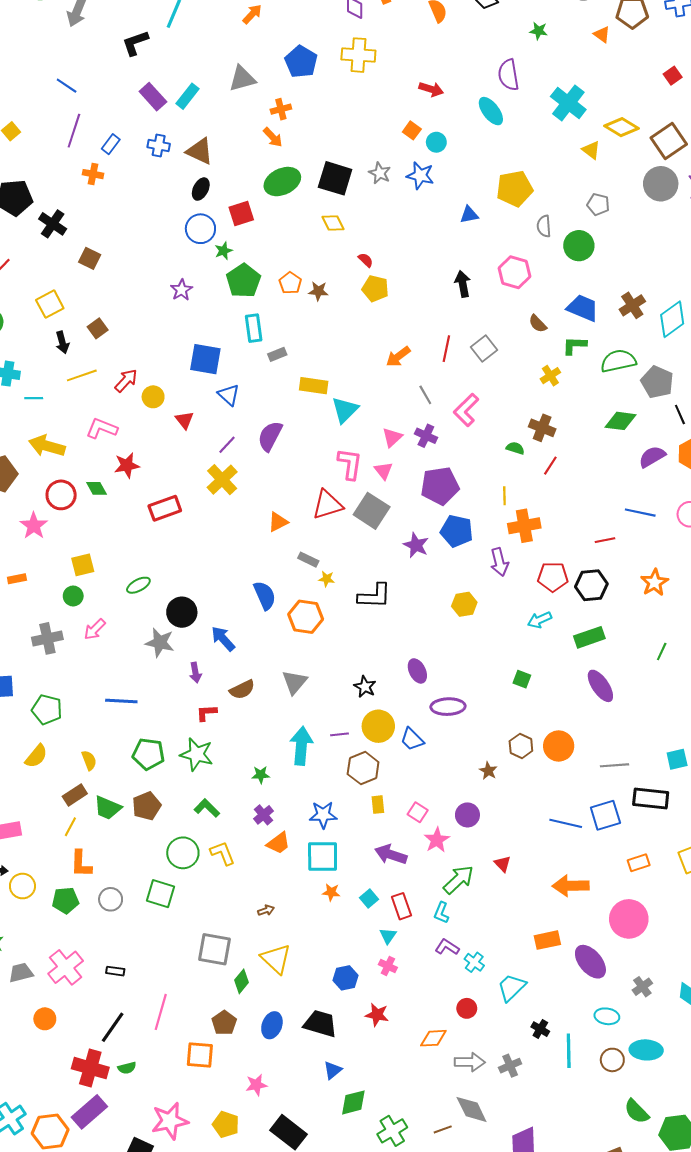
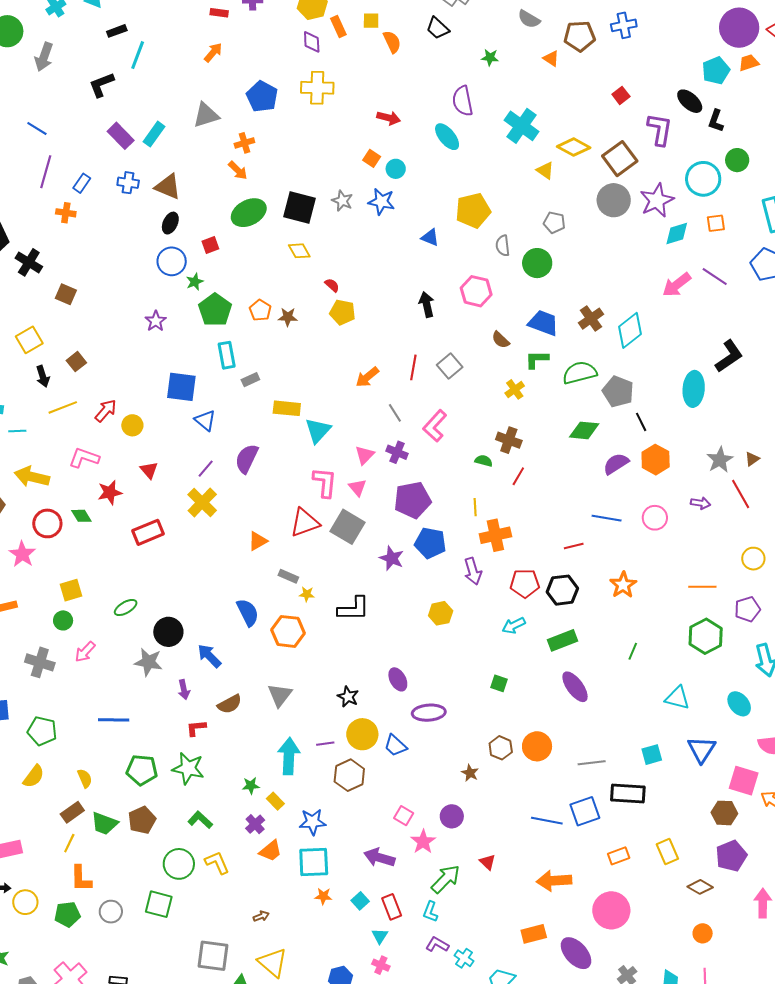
red square: (241, 213) -> (210, 245), size x0.7
blue triangle: (469, 215) -> (430, 237), turned 36
red triangle: (184, 420) -> (149, 470), moved
gray cross: (47, 638) -> (40, 662), turned 32
yellow rectangle: (378, 805) -> (275, 801), moved, turned -36

